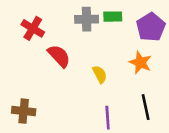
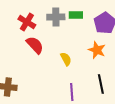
red cross: (33, 28) -> (27, 22), moved

